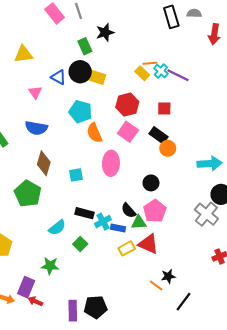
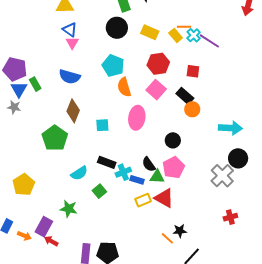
blue triangle: (58, 77) -> (70, 30), moved
yellow rectangle: (96, 77) -> (150, 32), moved

